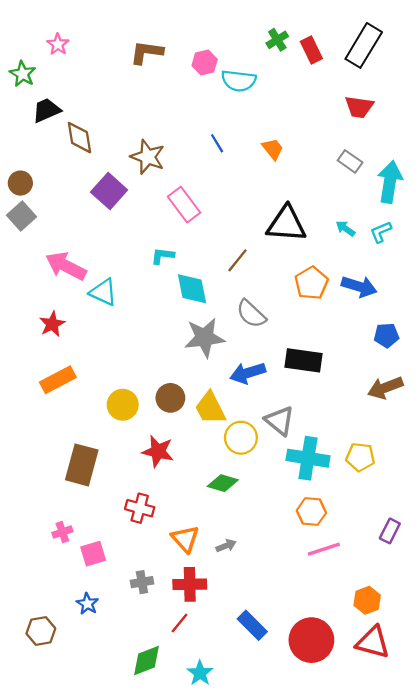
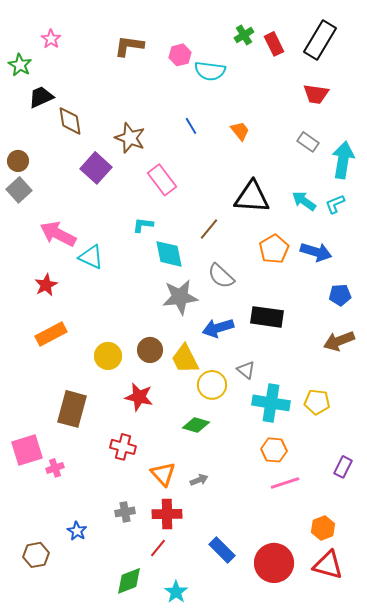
cyan arrow: (345, 229) -> (304, 201), size x1.4
gray triangle: (280, 421) -> (246, 370), size x0.7
pink square: (93, 554) -> (27, 450), moved, size x1.4

